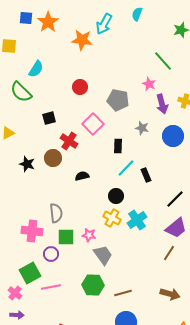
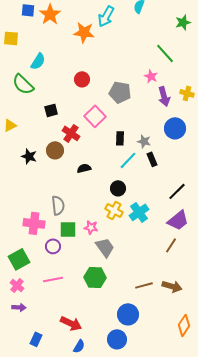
gray star: (142, 128) -> (144, 141), moved
black rectangle: (146, 175) -> (152, 159), moved
green square: (30, 273) -> (19, 259), moved
brown line: (123, 293) -> (144, 285), moved

